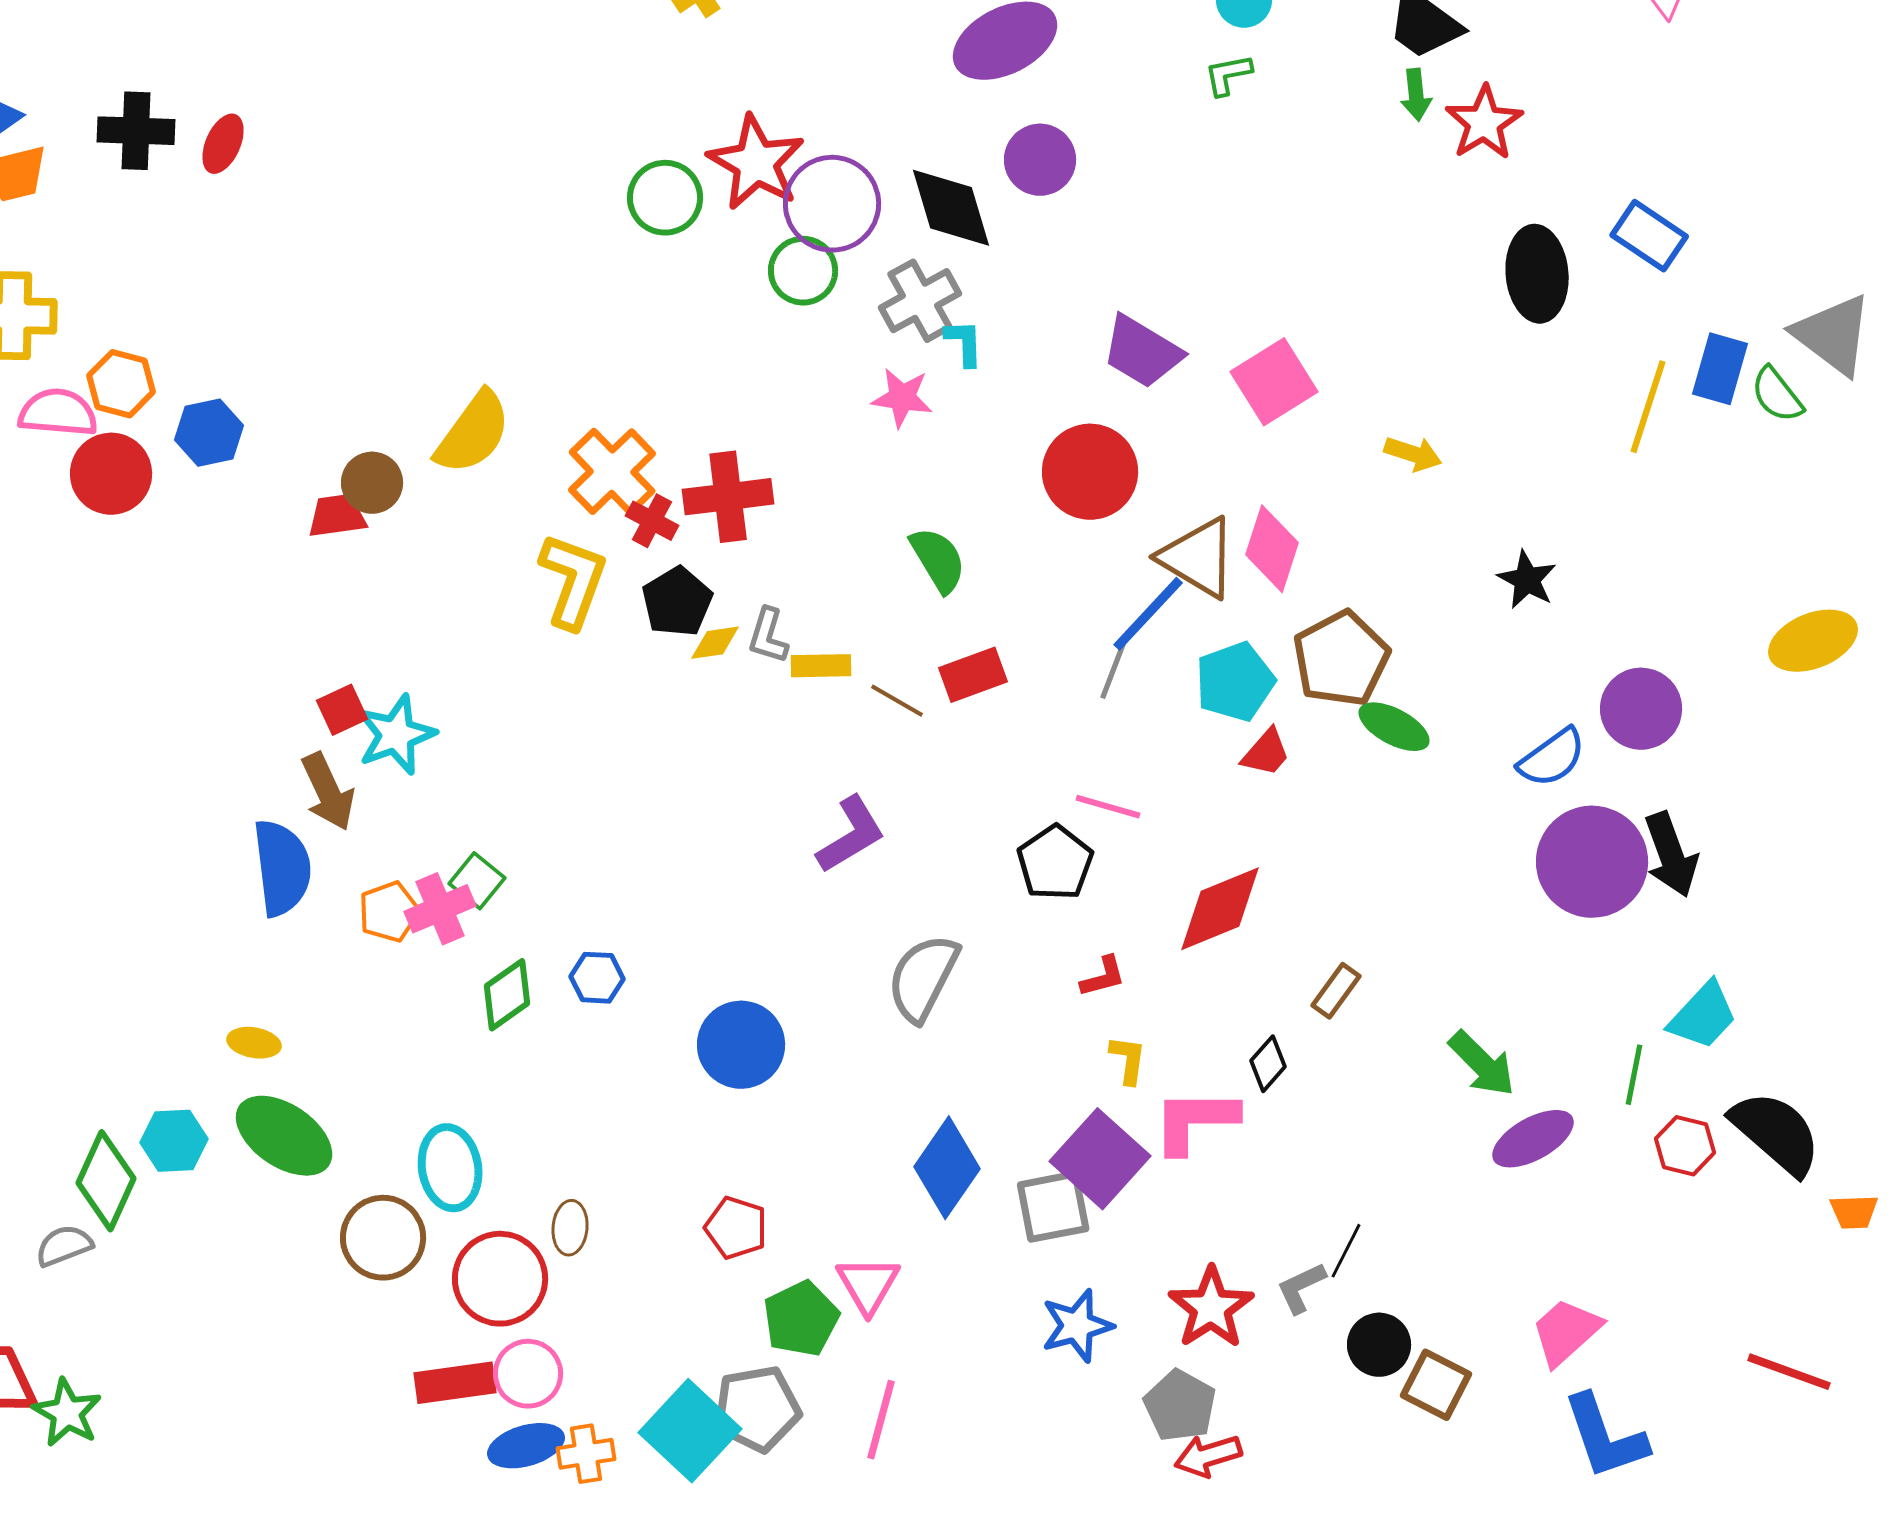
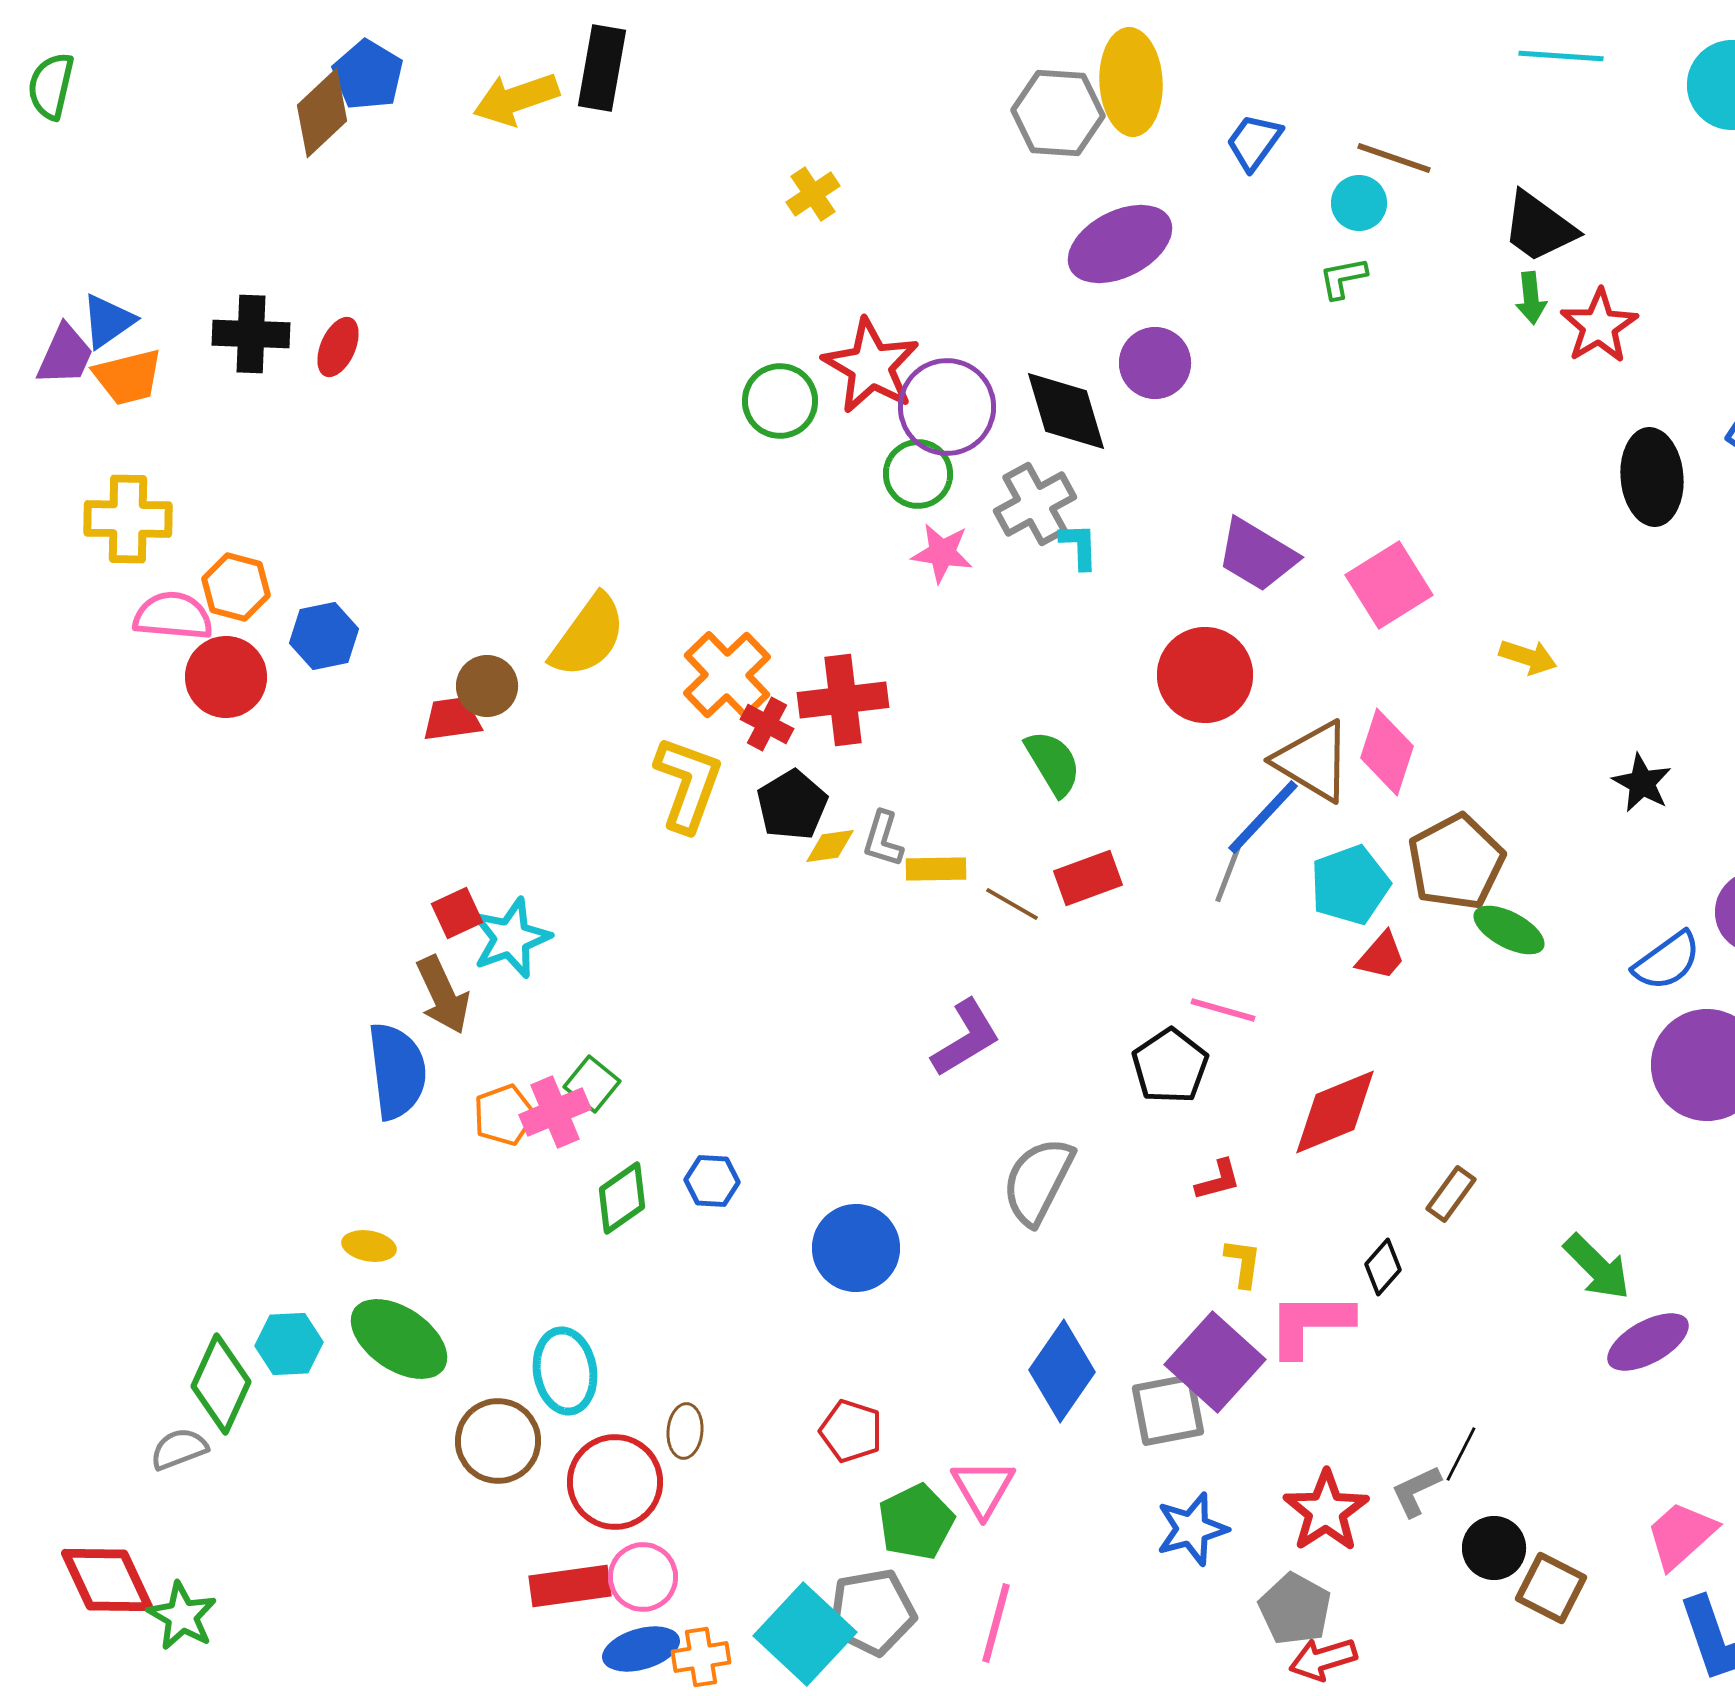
pink star: (902, 398) -> (942, 553), moved

